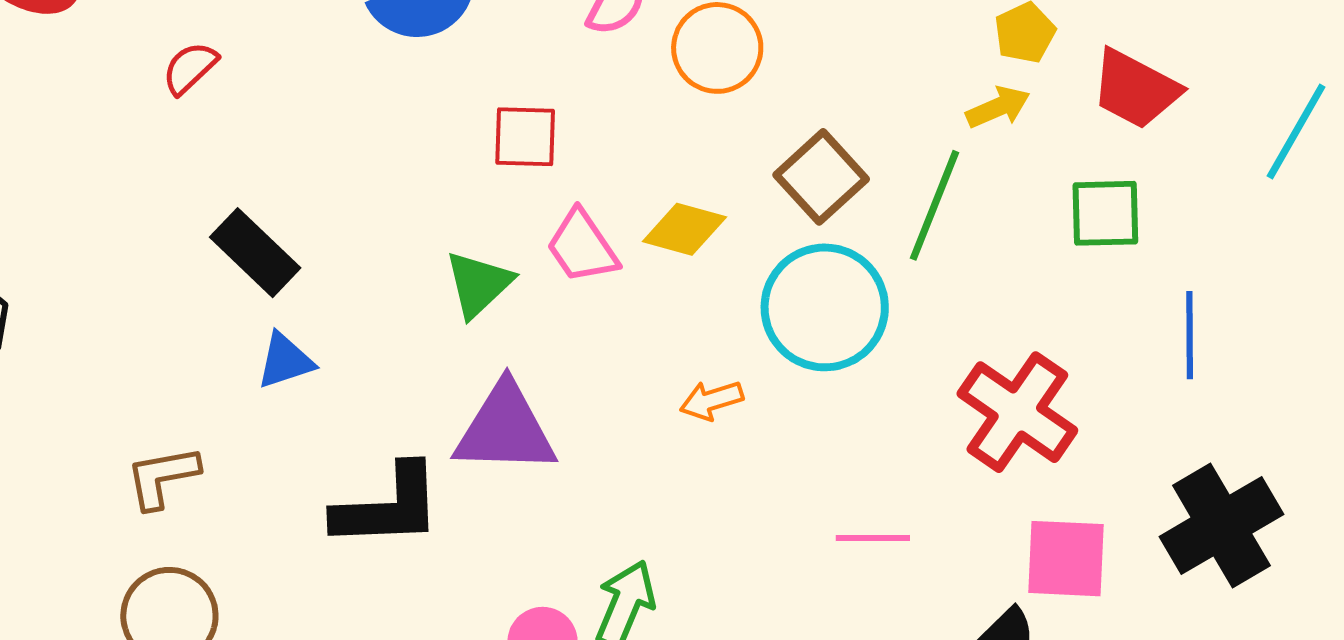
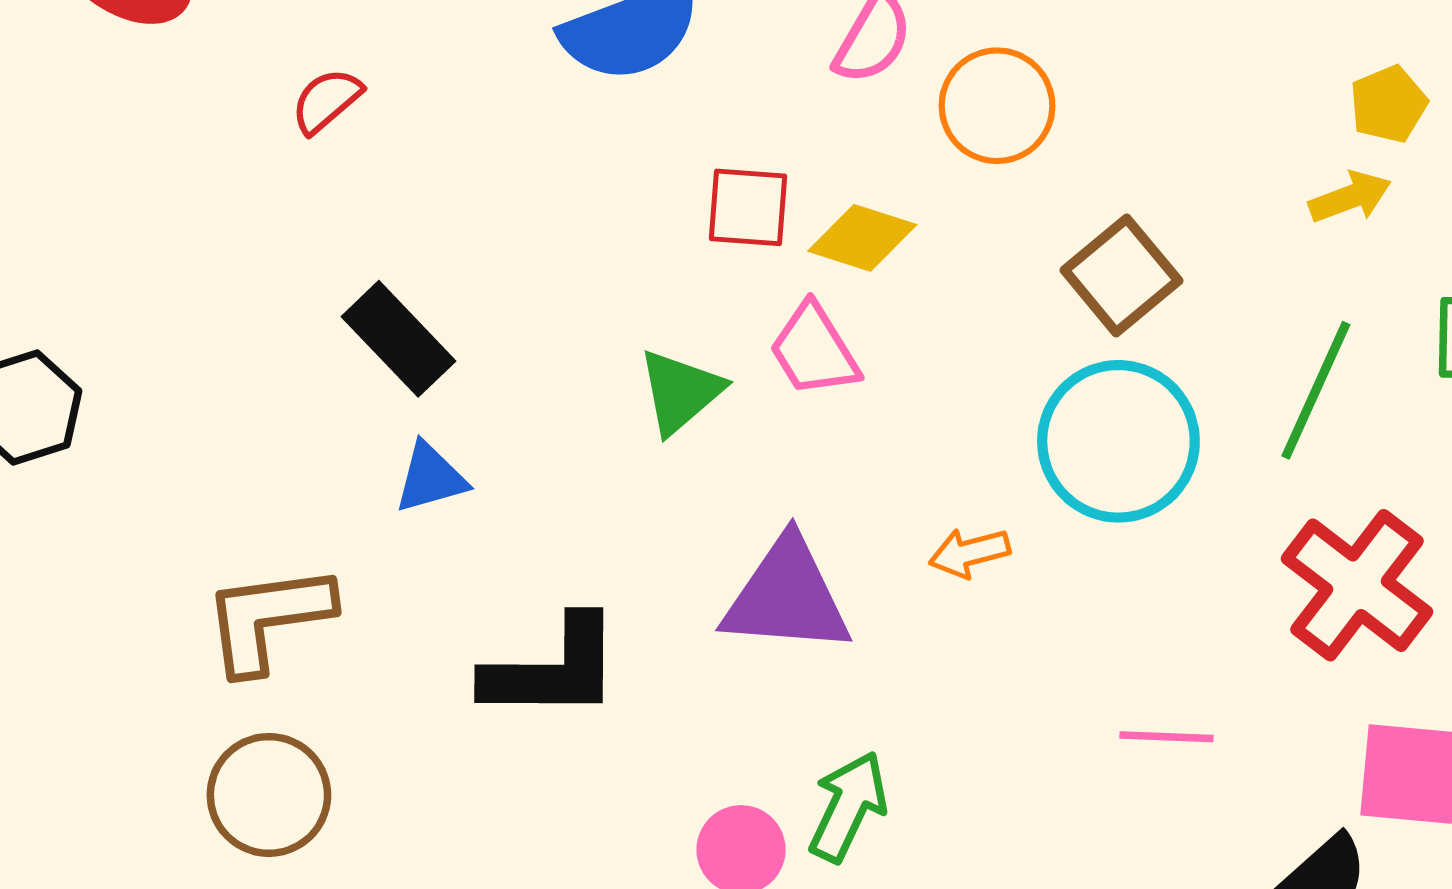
green line: (935, 205) -> (1316, 390), moved
yellow diamond: (684, 229) -> (862, 238), moved
purple triangle: (505, 429) -> (787, 596), moved
brown L-shape: (162, 477) -> (268, 618), size x1.4

